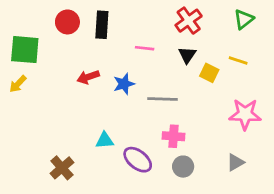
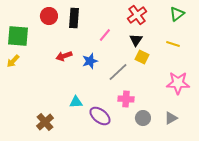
pink line: (145, 48) -> (105, 35), turned -56
yellow square: (209, 73) -> (142, 57), moved
gray line: (162, 99) -> (118, 72), turned -45
gray circle: (183, 167) -> (143, 118), moved

